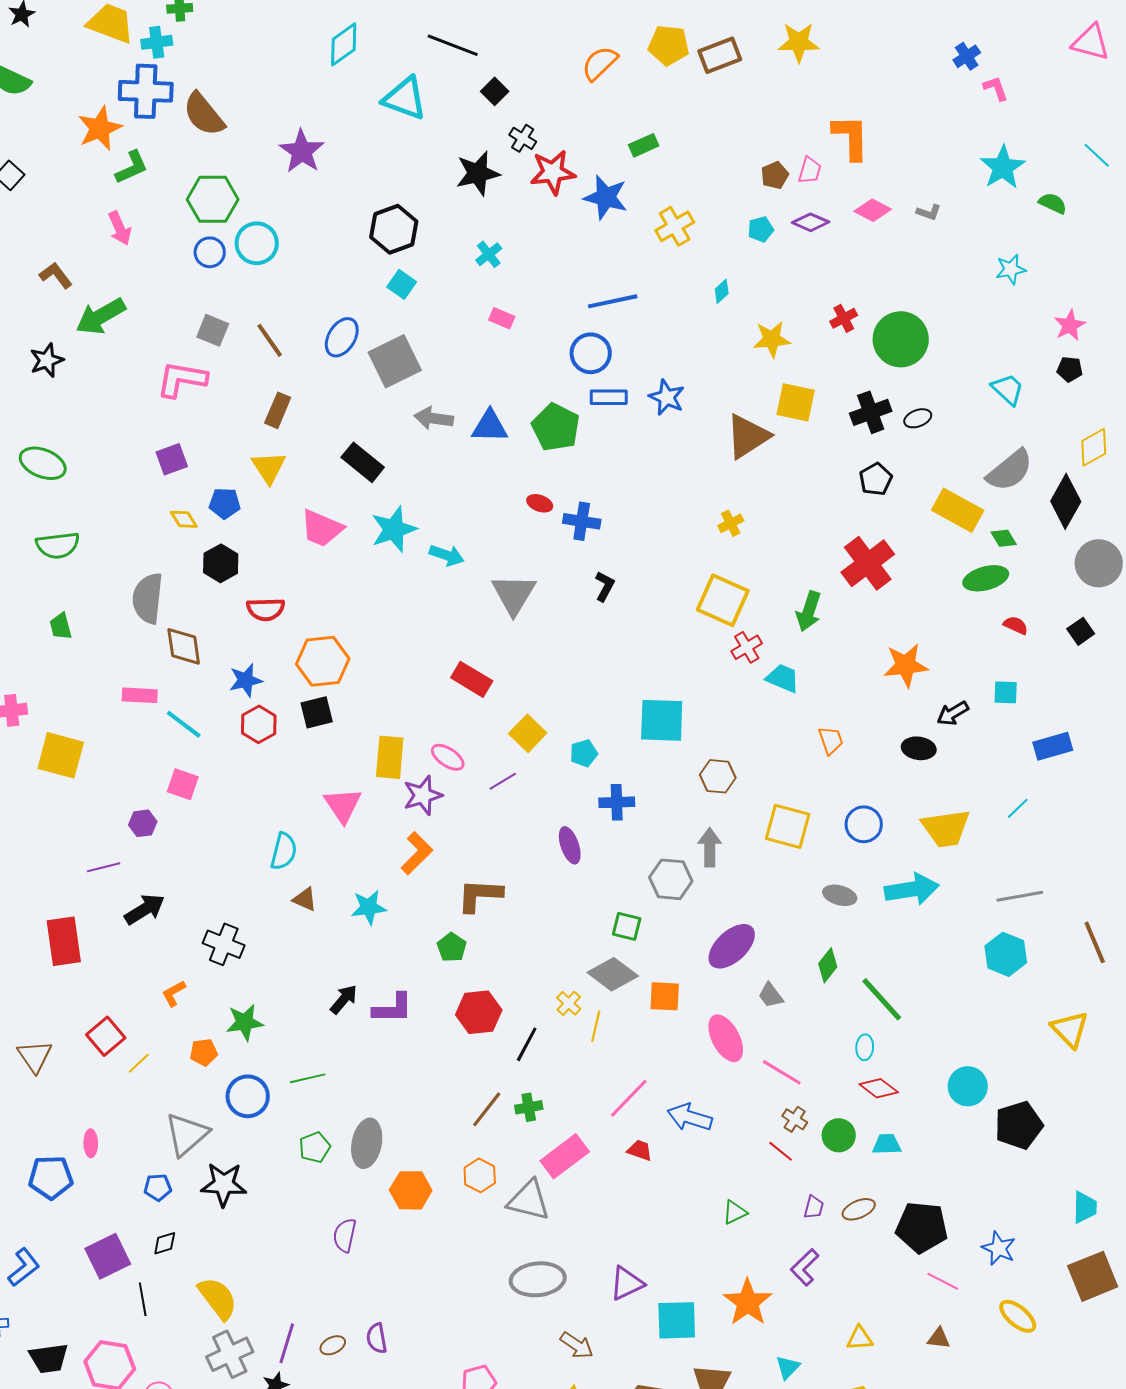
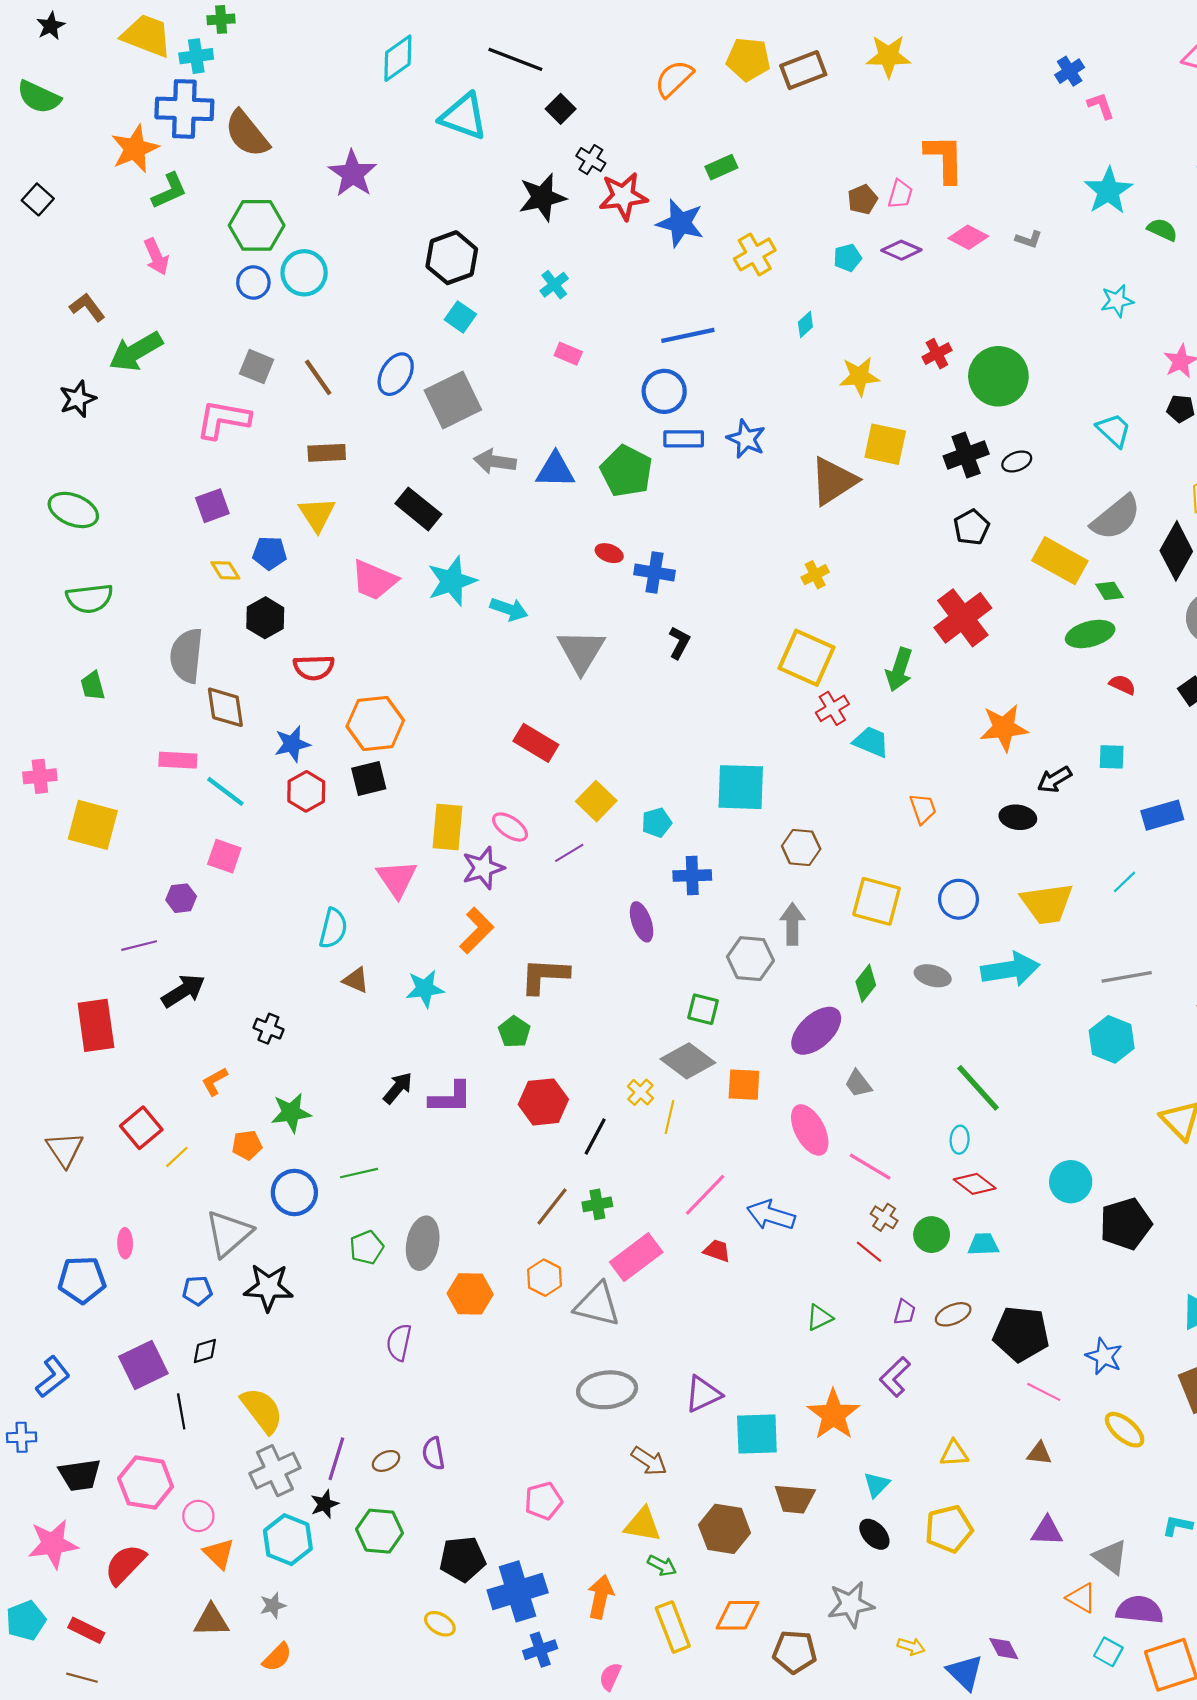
brown rectangle: (278, 410) -> (327, 453), turned 64
black cross: (224, 944) -> (268, 1029), size x0.7
green diamond: (828, 965) -> (866, 983), moved

